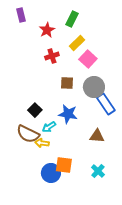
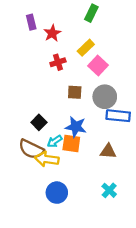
purple rectangle: (21, 15) -> (31, 22), moved
green rectangle: (72, 19) -> (91, 13), moved
blue rectangle: (106, 104) -> (118, 116), turned -50
yellow arrow: (42, 143) -> (47, 159), size x1.5
orange square: (64, 165) -> (71, 144), moved

